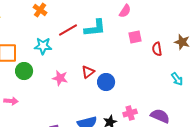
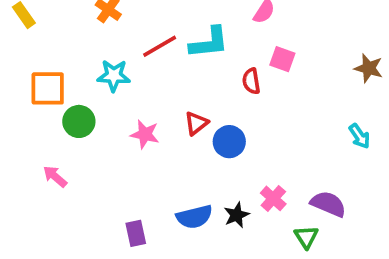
pink square: (135, 37) -> (282, 59), turned 32
red semicircle: (157, 49) -> (251, 81), moved
pink arrow: (11, 101) -> (55, 176), turned -144
pink cross: (130, 113) -> (273, 198), turned -32

